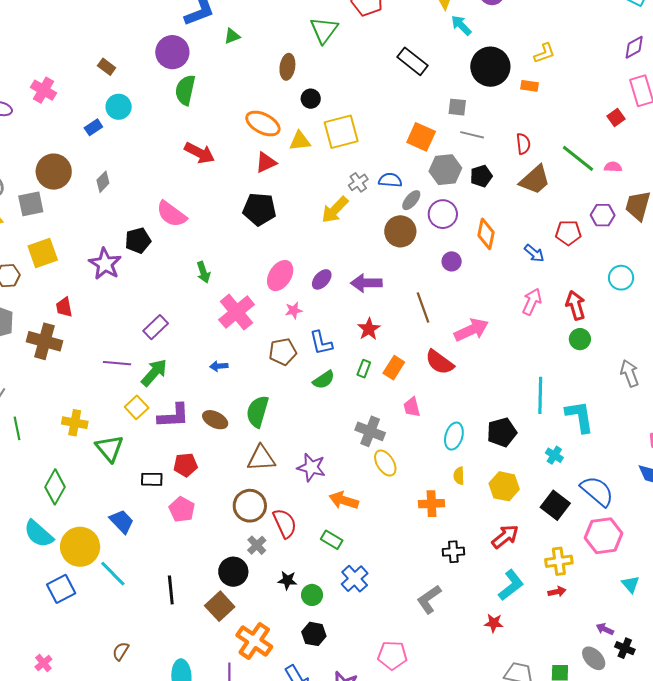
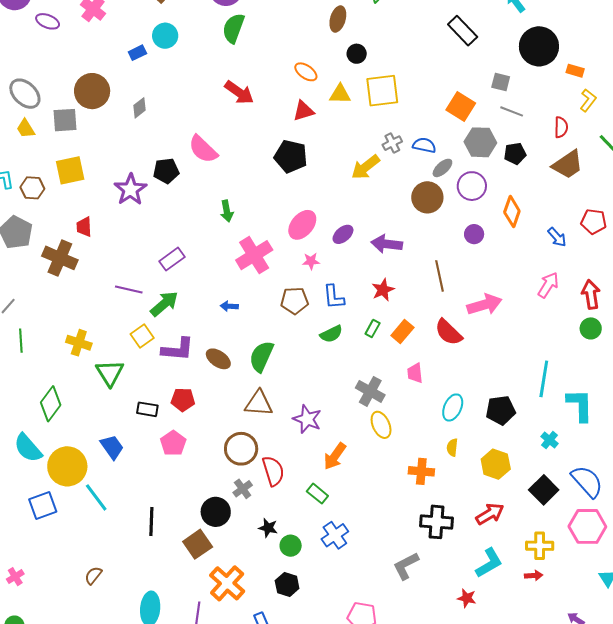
yellow L-shape: (544, 53) -> (588, 100), moved, turned -40
orange ellipse: (263, 124) -> (306, 72), size x0.7
orange arrow: (344, 500) -> (335, 456), turned -80
black cross: (453, 552) -> (436, 522), size x1.5

